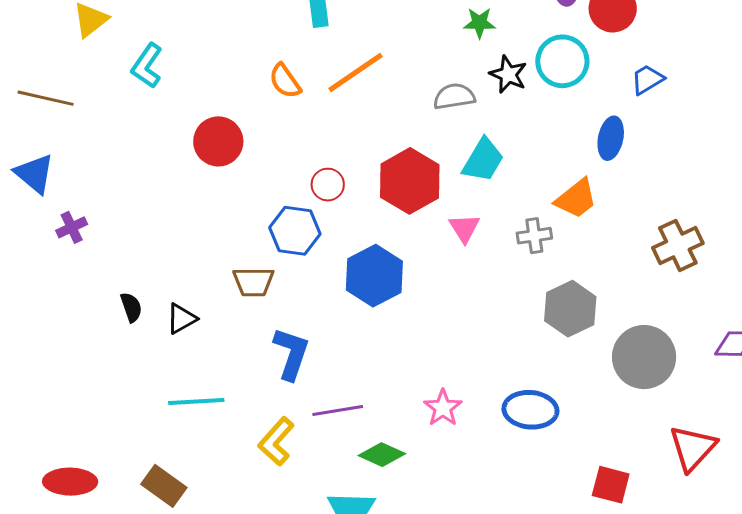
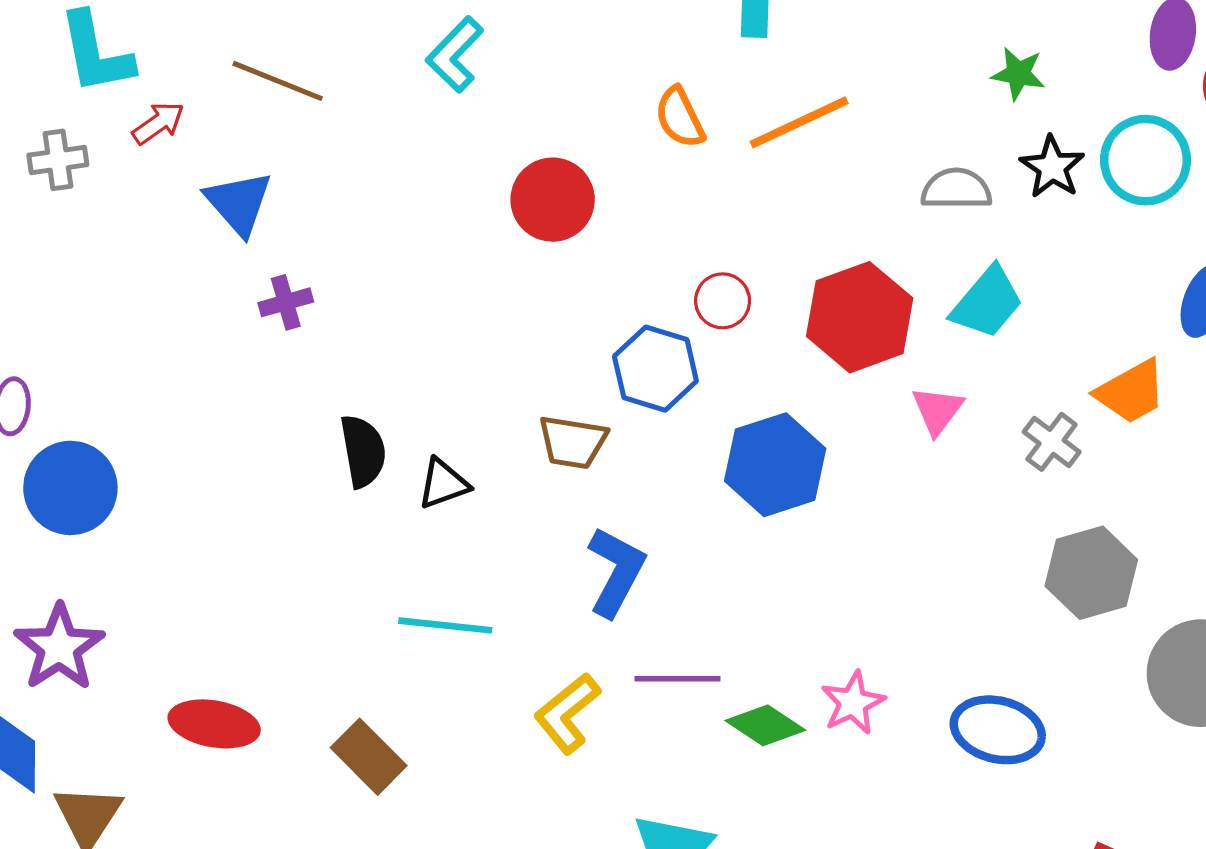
gray cross: (534, 236) -> (1052, 442), turned 36
black semicircle: (131, 307) -> (363, 451), size x1.4
green diamond: (382, 455) -> (765, 725), moved

